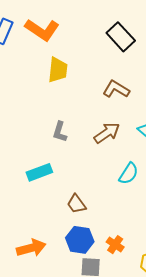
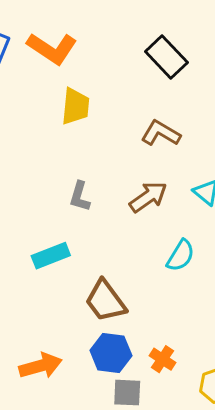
brown trapezoid: (76, 204) -> (105, 301), size x1.5

